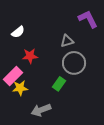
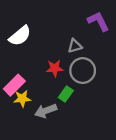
white semicircle: (18, 32) -> (20, 36), size x1.5
red star: (30, 56) -> (55, 68), moved
gray arrow: (41, 110) -> (46, 111), moved

